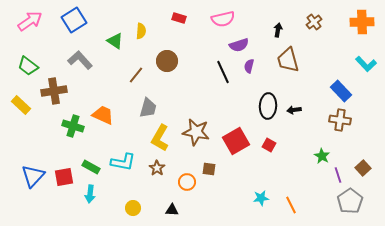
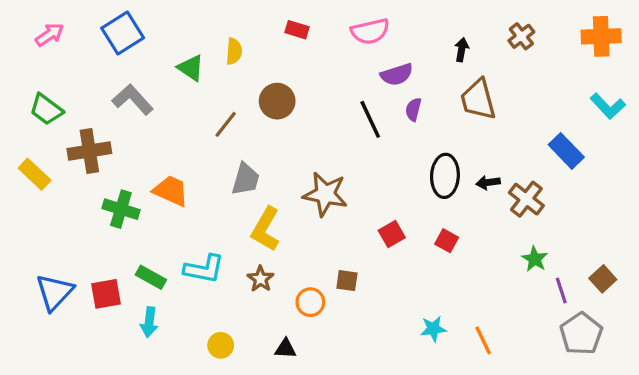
pink arrow: (30, 21) -> (50, 35), size x0.7
brown cross: (340, 120) -> (526, 199), moved, turned 30
brown star: (196, 132) -> (325, 194), moved
red square: (236, 141) -> (392, 234), size x0.6

